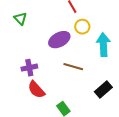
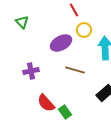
red semicircle: (36, 90) -> (46, 103), moved

